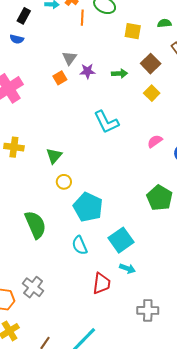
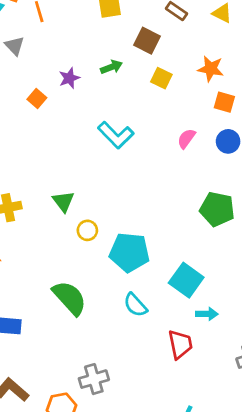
gray triangle: (69, 58) -> (15, 46), moved
gray cross: (33, 287) -> (94, 379), turned -35

